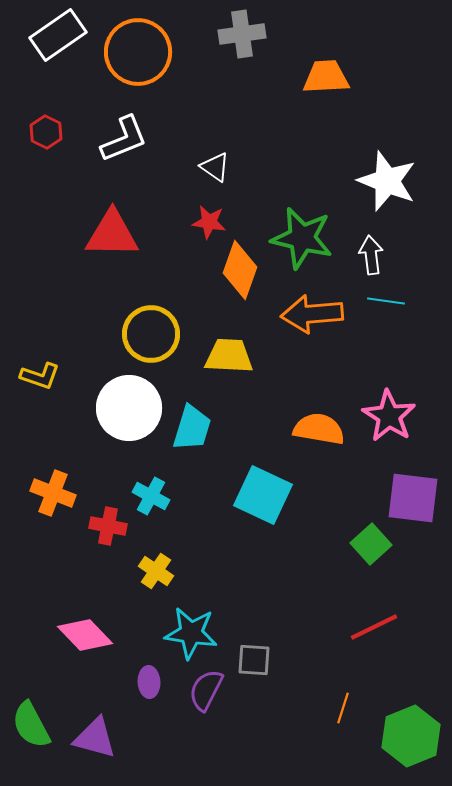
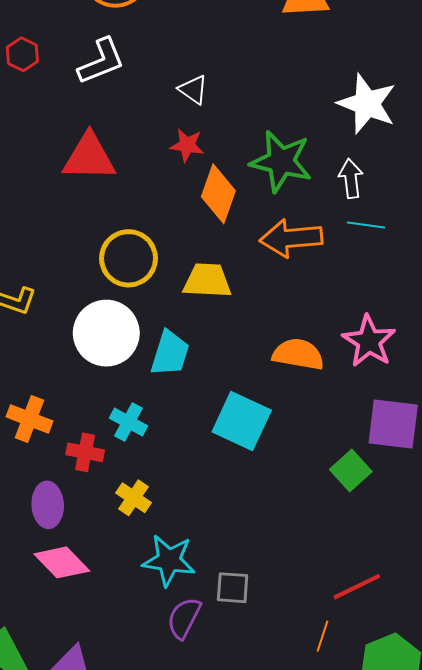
red line: (374, 627) -> (357, 587), moved
purple ellipse: (149, 682) -> (48, 505), moved, size x1.4

